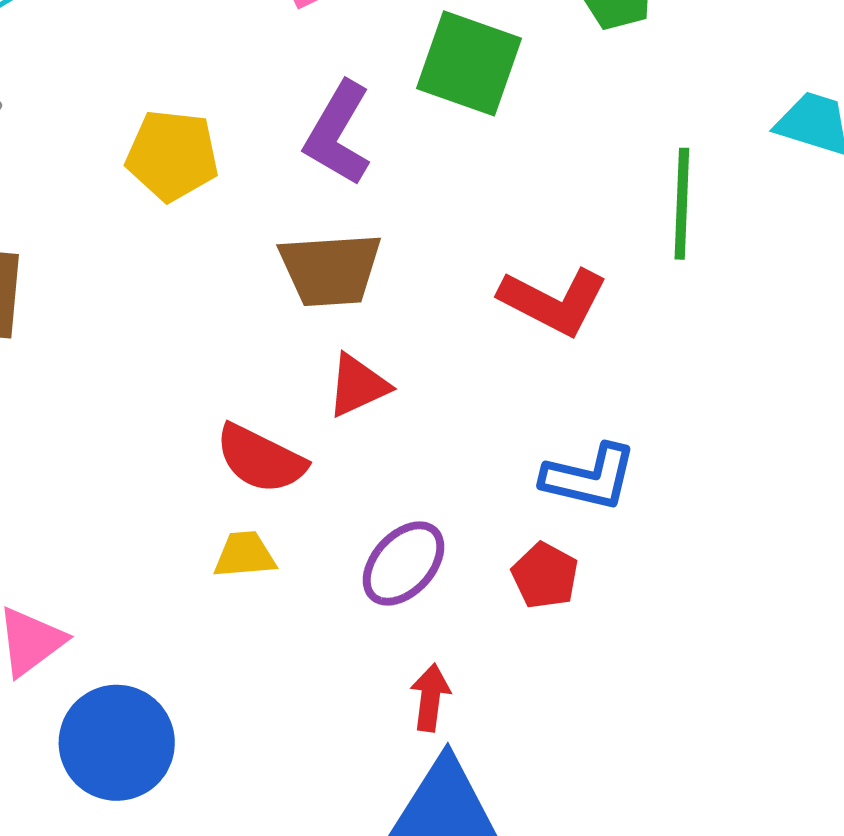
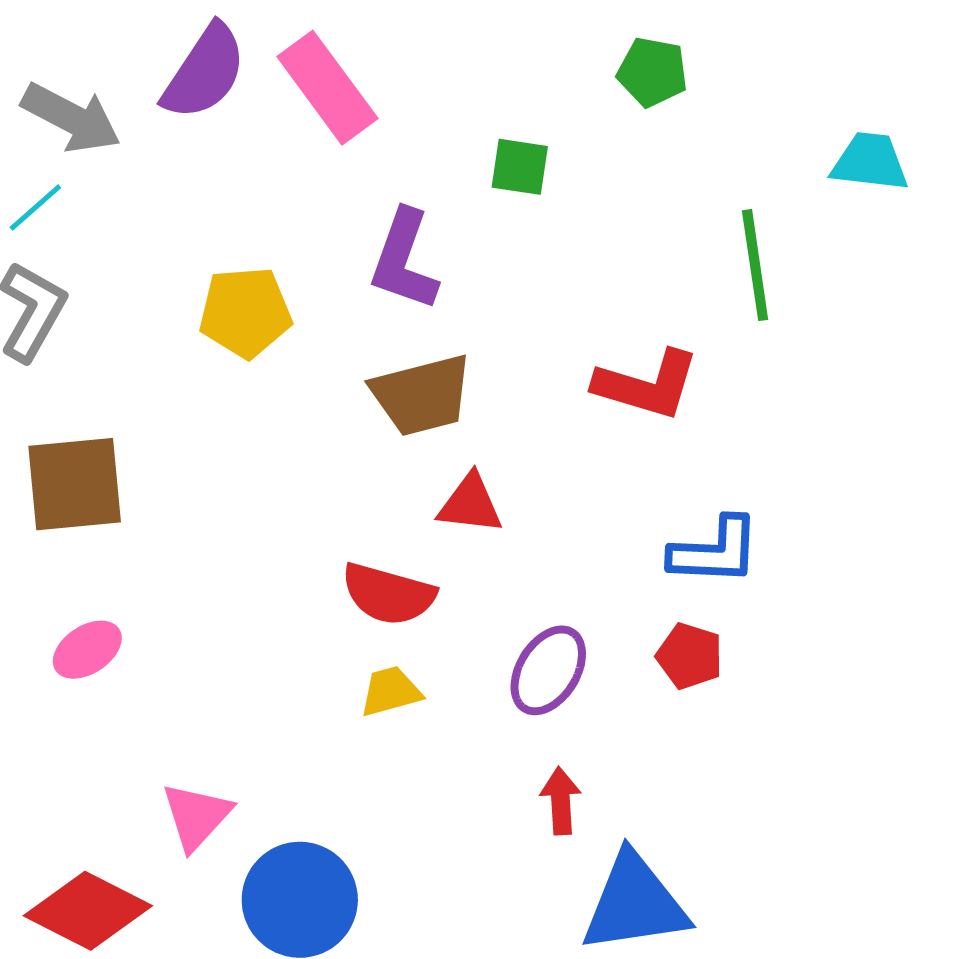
green square: (469, 63) -> (520, 167), size x0.6
red triangle: (358, 386) -> (470, 504), turned 42
red arrow: (430, 698) -> (561, 801), moved

